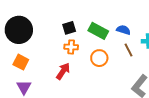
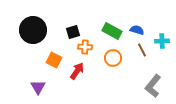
black square: (69, 28) -> (73, 32), moved
orange square: (21, 62) -> (54, 60), moved

